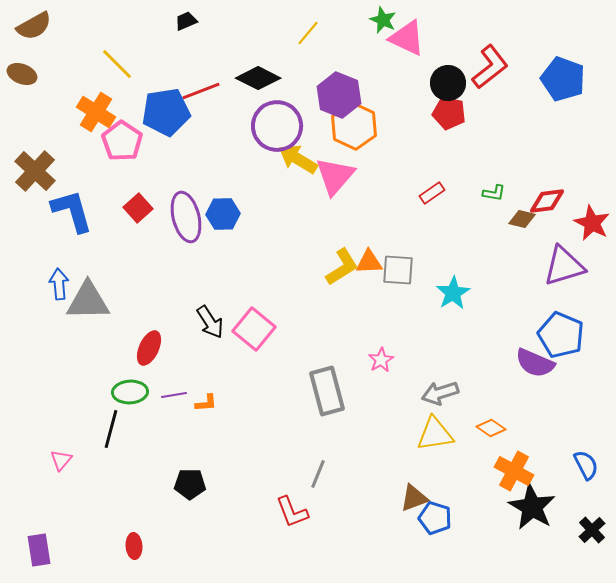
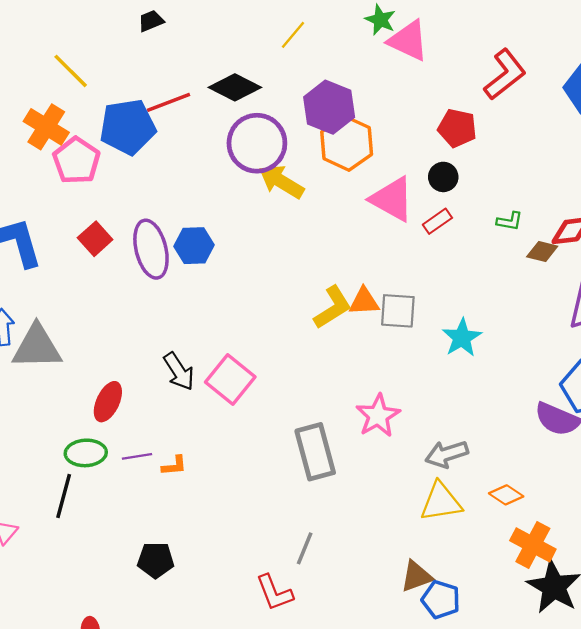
black circle: (448, 83) -> (443, 177), moved, size x0.7
pink triangle: (335, 176) -> (392, 199), moved, turned -42
pink star: (381, 360) -> (378, 416), size x1.5

